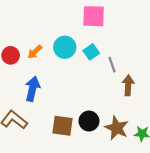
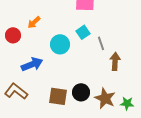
cyan circle: (65, 47) -> (60, 44), moved
orange arrow: (35, 52) -> (34, 22), moved
blue arrow: (32, 89) -> (32, 64), turned 55

